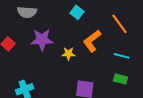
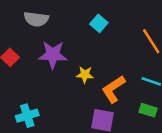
orange L-shape: (92, 41) -> (113, 89), moved

